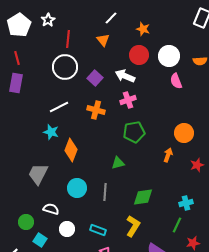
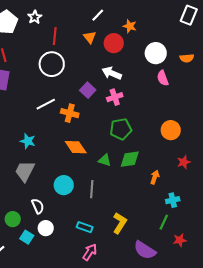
red circle: (139, 55) -> (114, 43), moved
purple square: (95, 78) -> (88, 90), moved
orange cross: (96, 110) -> (70, 113), moved
cyan star: (51, 132) -> (28, 141), moved
orange diamond: (71, 150) -> (76, 147), moved, turned -55
orange arrow: (168, 155) -> (155, 177), moved
green triangle: (118, 163) -> (105, 160), turned 32
green diamond: (143, 197) -> (130, 159), moved
white semicircle: (51, 209) -> (38, 206), turned 49
white circle: (67, 229) -> (46, 228), moved

